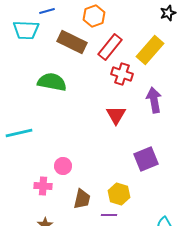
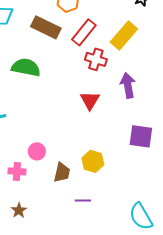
purple square: (146, 159) -> (141, 136), moved, turned 30
yellow hexagon: (119, 194) -> (93, 161), moved
brown trapezoid: (82, 199) -> (62, 172), moved

